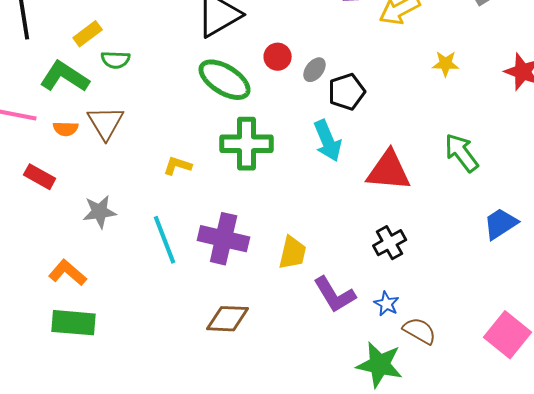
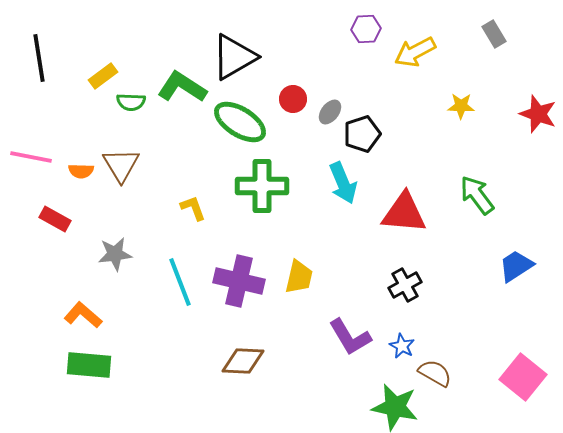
green L-shape: (65, 77) -> (182, 87), moved
yellow L-shape: (178, 166) -> (193, 208), turned 52
yellow trapezoid: (293, 253) -> (299, 277), moved

